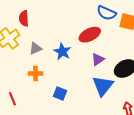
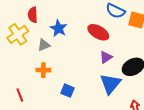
red ellipse: (90, 35) -> (98, 32), turned 55
blue star: (62, 52) -> (59, 28), moved

